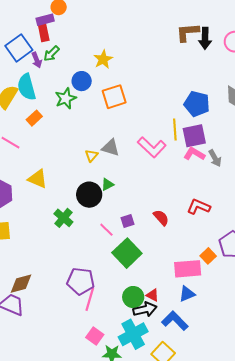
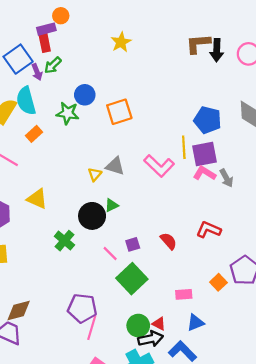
yellow star: (103, 59) -> (121, 42), moved
green star: (66, 98) -> (68, 113), turned 30
pink rectangle: (188, 269) -> (184, 294), moved, size x0.6

